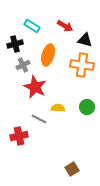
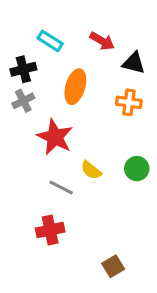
gray cross: (23, 65) -> (23, 101), moved
orange cross: (82, 65) -> (129, 102), size x0.7
yellow semicircle: (58, 108) -> (91, 170), turned -144
red cross: (19, 136) -> (50, 230), moved

